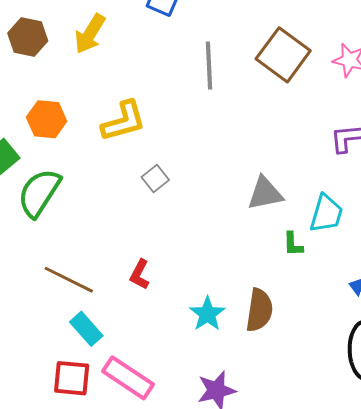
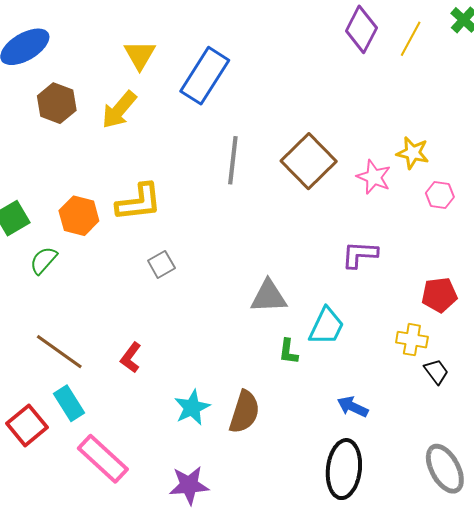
orange hexagon: (47, 119) -> (79, 216), moved
green semicircle: (39, 193) -> (43, 260), size x0.6
red square: (72, 378) -> (27, 425), moved, turned 36

